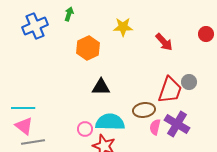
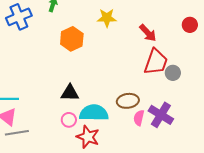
black triangle: (101, 87) -> (70, 93), moved
red trapezoid: (170, 90) -> (156, 62), moved

